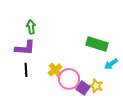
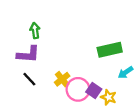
green rectangle: (97, 44) -> (110, 50), turned -30
black line: (26, 70) -> (29, 79), turned -40
purple square: (83, 88) -> (94, 90), moved

